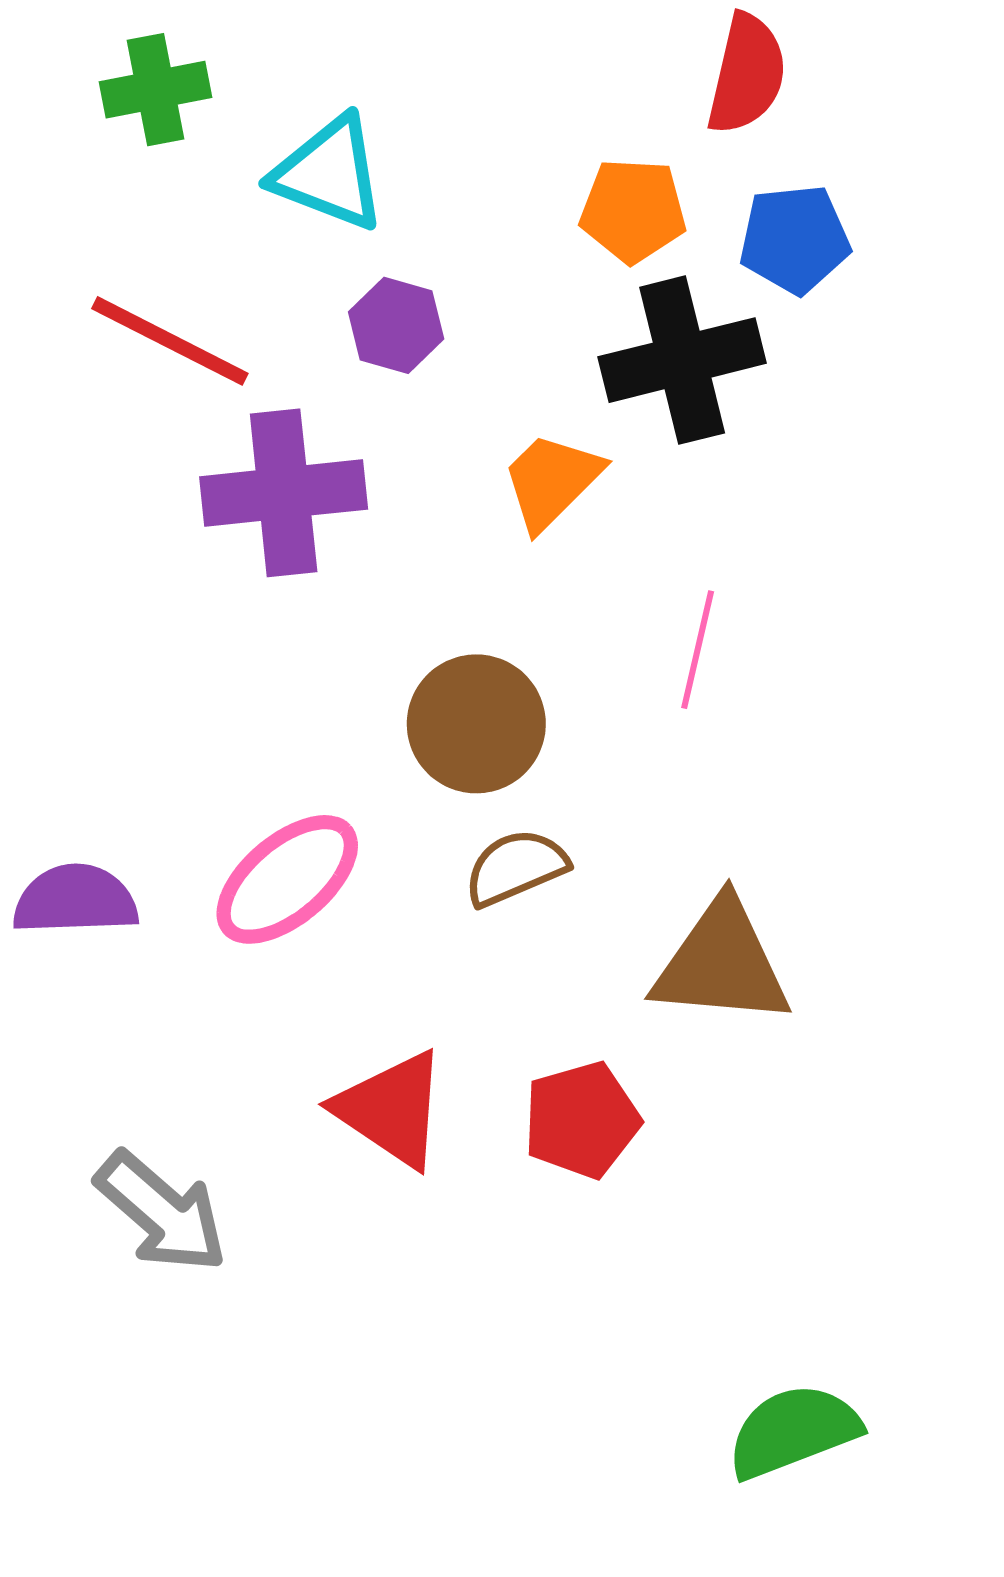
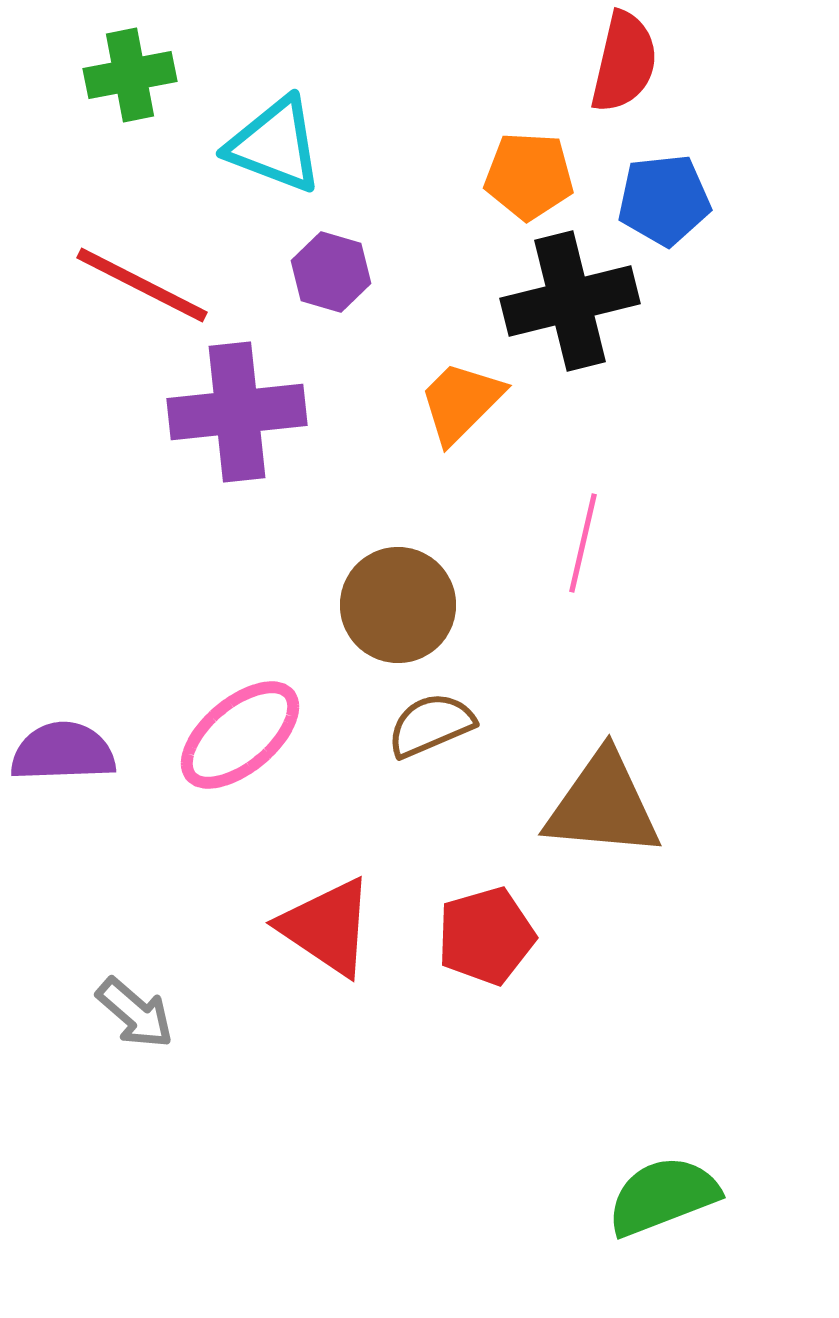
gray arrow: (162, 1212) -> (135, 1013), size x0.7

